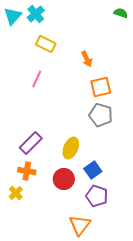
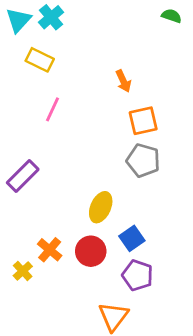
yellow rectangle: (46, 44) -> (40, 60), moved
purple rectangle: (31, 143) -> (23, 176), moved
orange cross: (27, 171) -> (50, 250), moved, turned 30

